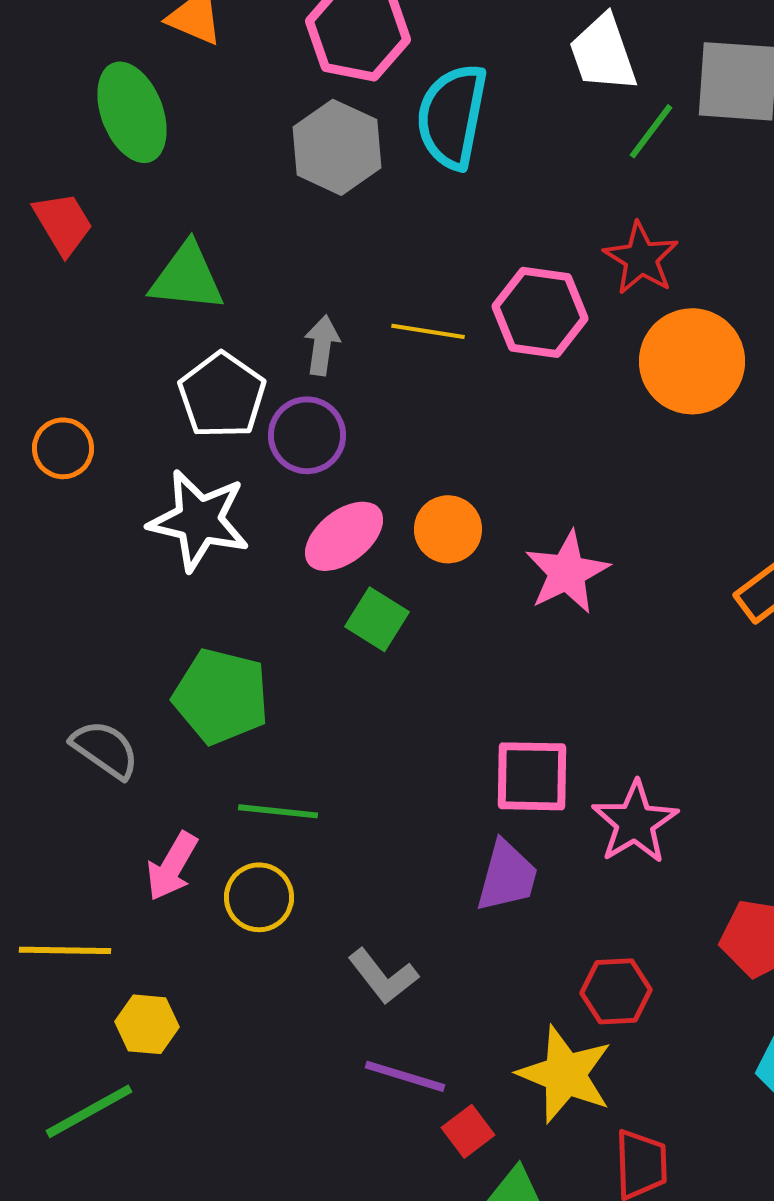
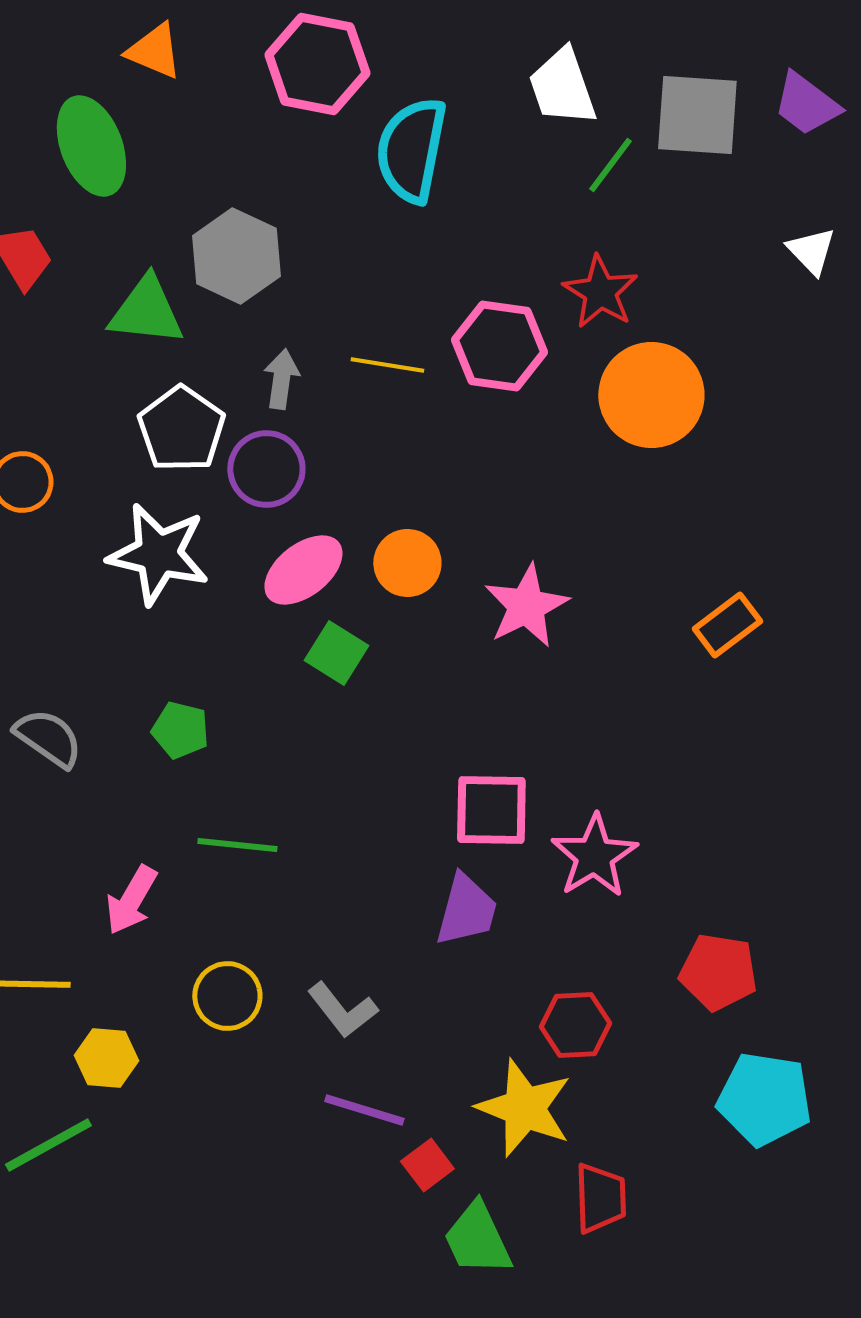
gray hexagon: (337, 147) -> (236, 256), moved
green pentagon: (221, 696) -> (180, 730), size x0.6
gray semicircle: (105, 749) -> (48, 738), moved
yellow circle: (259, 897) -> (227, 996), moved

